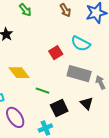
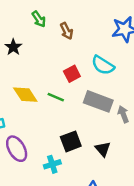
brown arrow: (65, 10) -> (66, 31), moved
green line: (43, 91) -> (56, 97), moved
black triangle: (87, 103) -> (103, 149), moved

